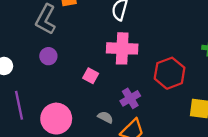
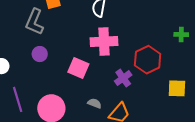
pink square: (91, 76) -> (78, 68), size x1.5
purple cross: (130, 98) -> (123, 78), moved

